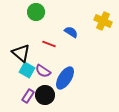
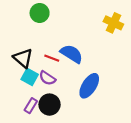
blue semicircle: (71, 32) -> (72, 54), moved, size x1.5
red line: (49, 44) -> (52, 58), moved
blue ellipse: (65, 78) -> (89, 86), moved

